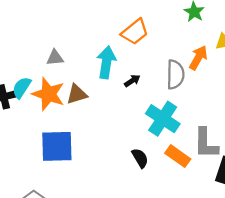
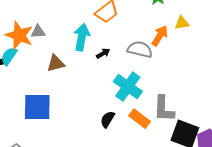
gray semicircle: (175, 75) -> (140, 49), turned -80
orange star: (48, 94) -> (19, 35), moved
black semicircle: (140, 158) -> (107, 119), turned -120

